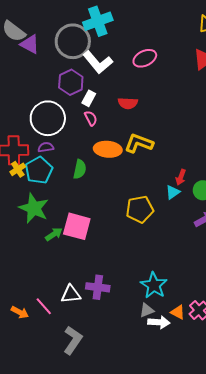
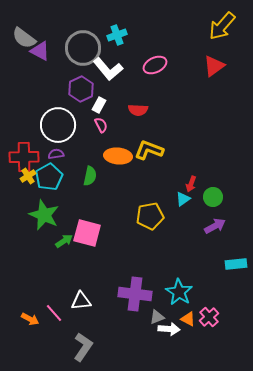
cyan cross: (98, 21) -> (117, 35), moved, size x0.7
cyan star: (154, 285) -> (179, 292), moved
purple cross: (98, 287) -> (135, 294), moved, size x1.4

